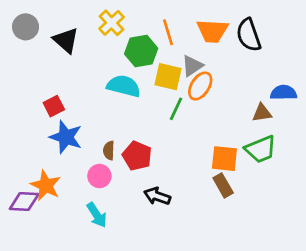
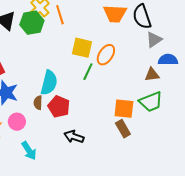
orange line: (168, 32) -> (60, 15), moved
green hexagon: (141, 51) -> (32, 23), moved
gray triangle: (192, 66) -> (154, 40), moved
cyan semicircle: (124, 86) -> (49, 83), moved, turned 90
pink circle: (99, 176) -> (17, 122), moved

